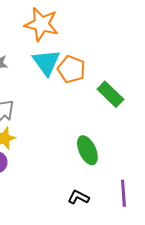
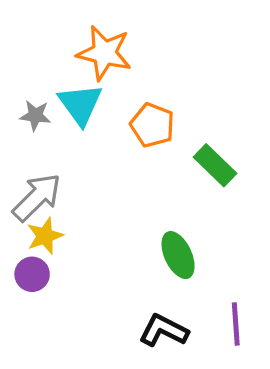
cyan triangle: (46, 62) -> (80, 104), moved
black L-shape: (78, 197) -> (164, 330), size x1.4

